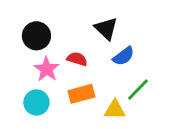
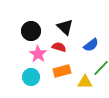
black triangle: (106, 29) -> (65, 27), moved

